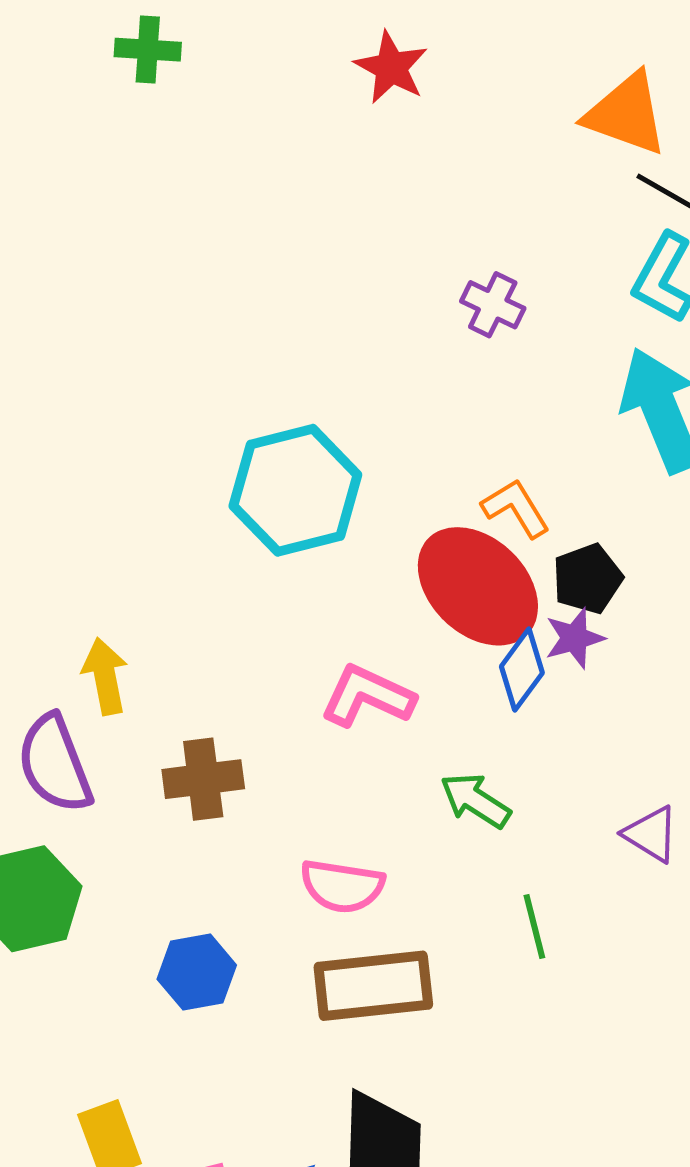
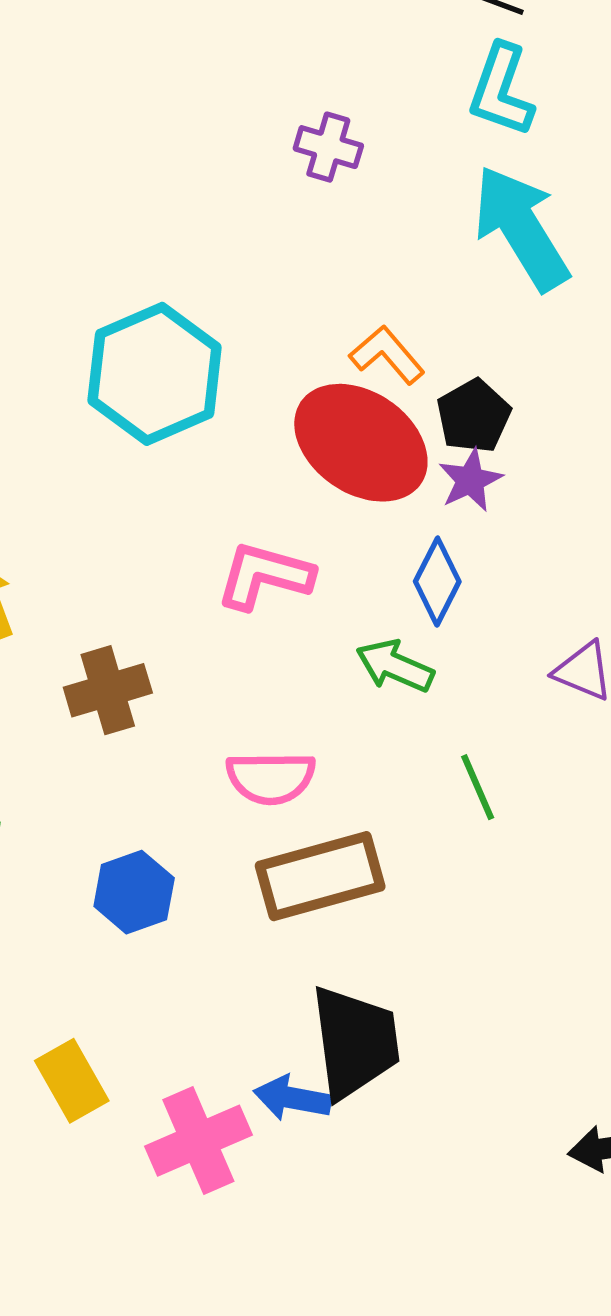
blue diamond: (522, 670) -> (437, 582), moved

